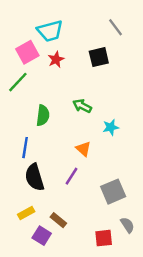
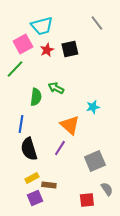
black square: (99, 57) -> (70, 49), moved
green arrow: (82, 106) -> (56, 88), moved
orange triangle: (83, 149) -> (70, 125), size x1.5
yellow rectangle: (26, 213) -> (32, 178), moved
brown rectangle: (58, 220) -> (49, 185), turned -32
purple square: (42, 236) -> (35, 198), turned 35

